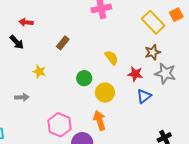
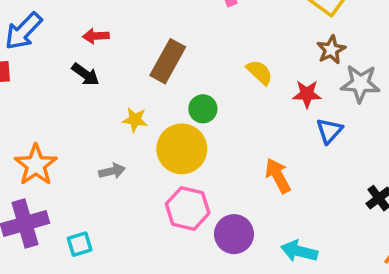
brown rectangle: (63, 43) -> (168, 61), size x1.6
green circle: (84, 78) -> (203, 109), moved
yellow circle: (105, 93) -> (182, 149), moved, size x1.4
orange arrow: (100, 120) -> (278, 176), moved

